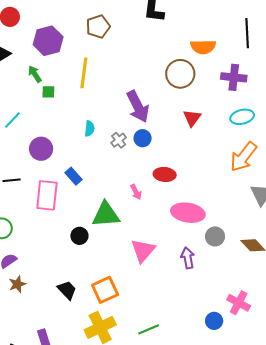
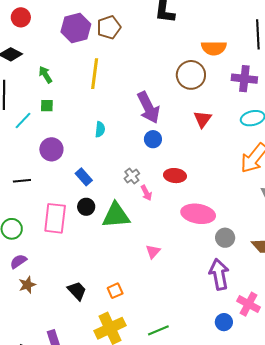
purple hexagon: (48, 41) -> (76, 28), moved
green square: (48, 92) -> (47, 106), moved
gray cross: (119, 140) -> (132, 176), moved
pink rectangle: (47, 195) -> (55, 218), moved
black circle: (79, 236) -> (86, 207), moved
pink triangle: (143, 251) -> (153, 252), size x0.6
purple arrow: (188, 258) -> (219, 274), moved, size x1.4
orange square: (105, 290) -> (115, 291), size x0.6

